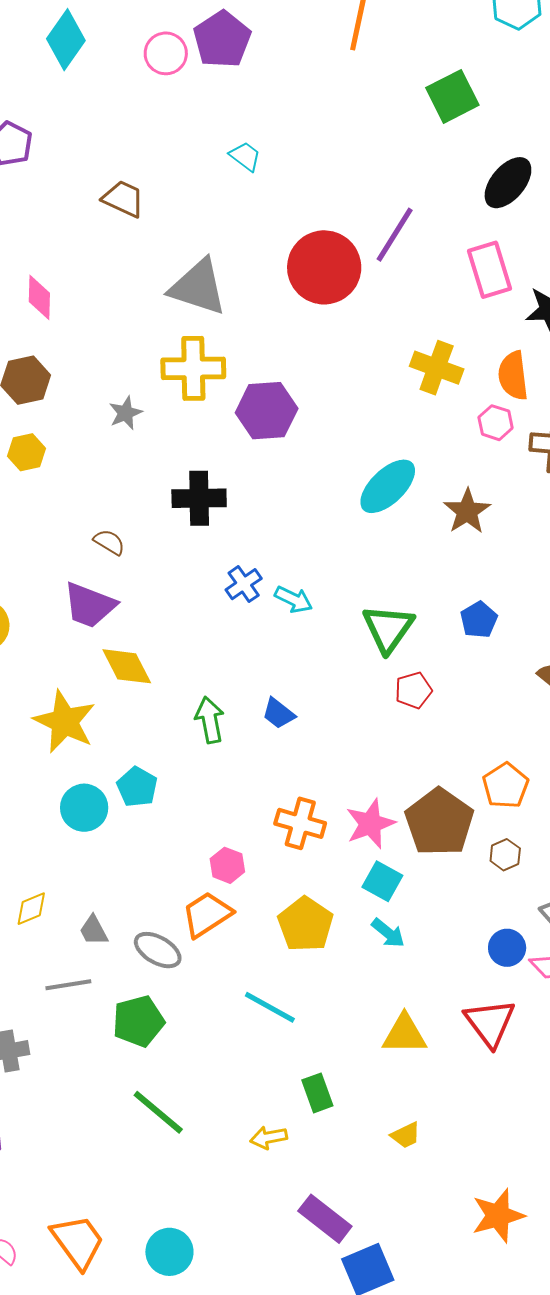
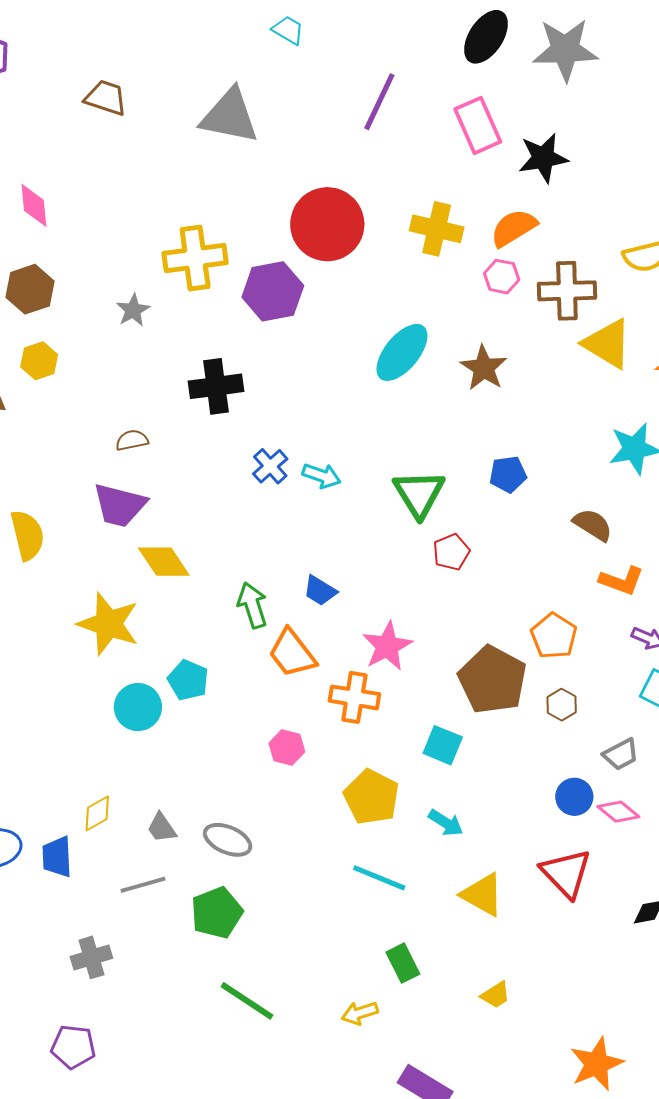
cyan trapezoid: (245, 156) -> (288, 30), moved
red circle: (324, 267) -> (327, 224), moved
gray triangle: (198, 287) -> (230, 116), moved
orange semicircle: (513, 376) -> (514, 228), turned 72
brown semicircle: (109, 542) -> (132, 440), turned -36
blue pentagon: (479, 620) -> (508, 474), turned 30
pink star: (370, 824) -> (387, 646), moved
orange trapezoid: (207, 914) -> (292, 653), moved, turned -88
cyan arrow: (388, 933) -> (446, 823), moved
cyan line: (270, 1007) -> (379, 878), moved
yellow triangle: (404, 1034) -> (482, 895), turned 36

